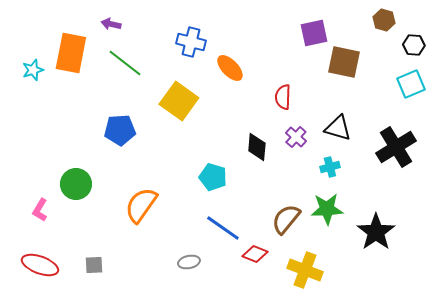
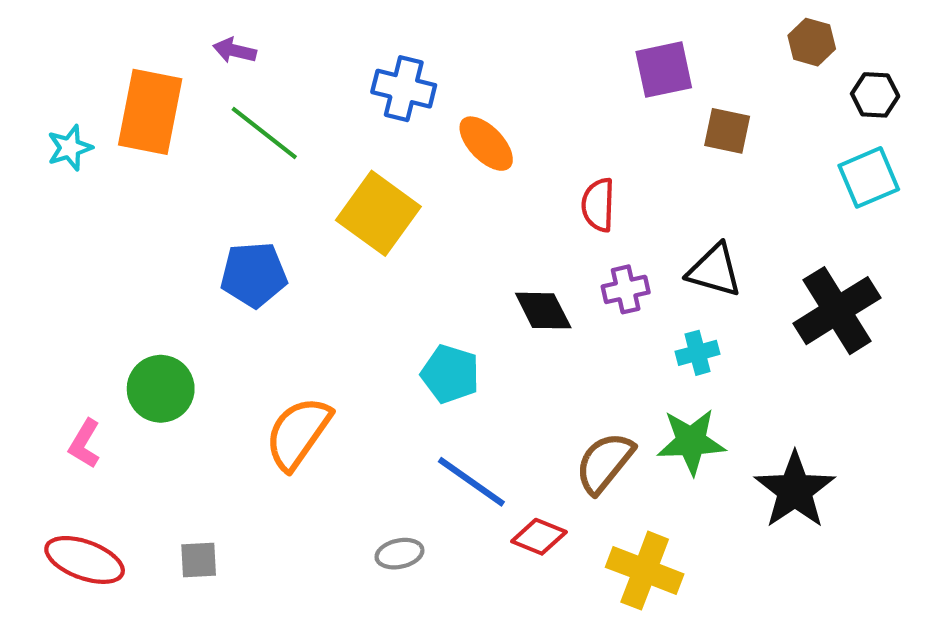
brown square: (344, 62) -> (727, 131), size x0.7
purple cross: (296, 137) -> (626, 289), turned 35
black diamond: (257, 147) -> (543, 311), turned -32

